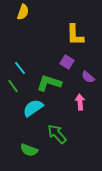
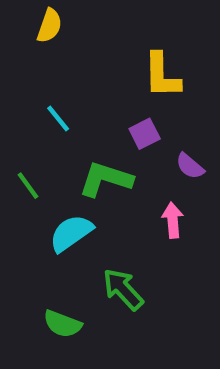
purple square: (67, 62) -> (145, 134), turned 32
cyan line: (20, 68) -> (58, 119), moved

